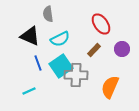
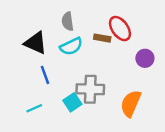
gray semicircle: (48, 14) -> (68, 21), moved
brown rectangle: (94, 50) -> (102, 38), moved, turned 56
cyan square: (61, 66) -> (72, 102), moved, size x0.7

